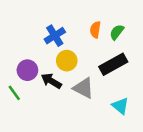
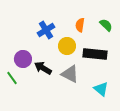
green semicircle: (117, 32) -> (106, 25), moved, turned 96
yellow circle: (67, 61) -> (67, 46), moved
black rectangle: (113, 64) -> (95, 54), turned 35

